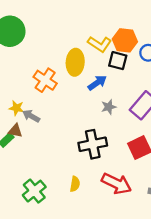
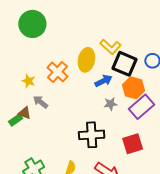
orange hexagon: (125, 40) -> (134, 88), moved
black square: (118, 61) -> (124, 64), size x1.4
yellow star: (16, 108) -> (29, 81), moved

